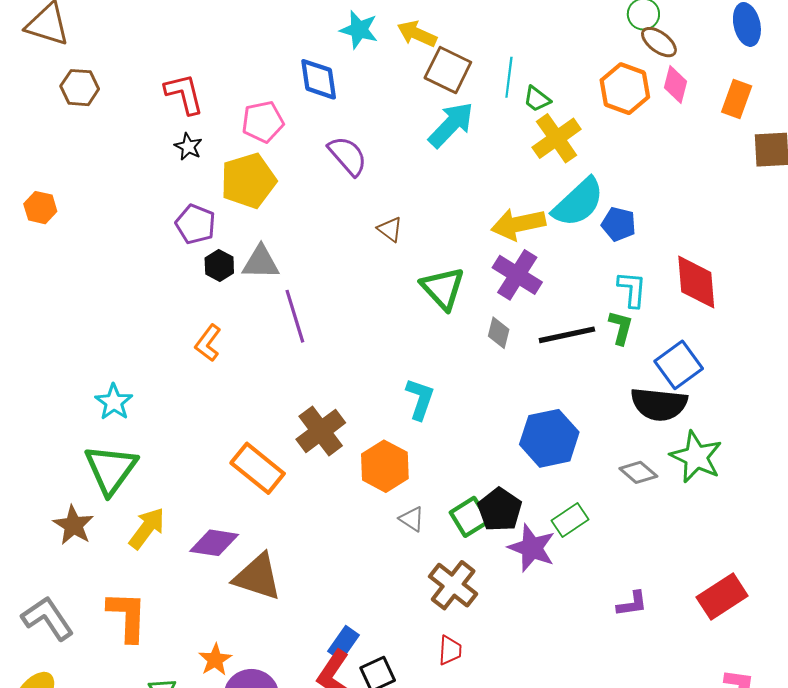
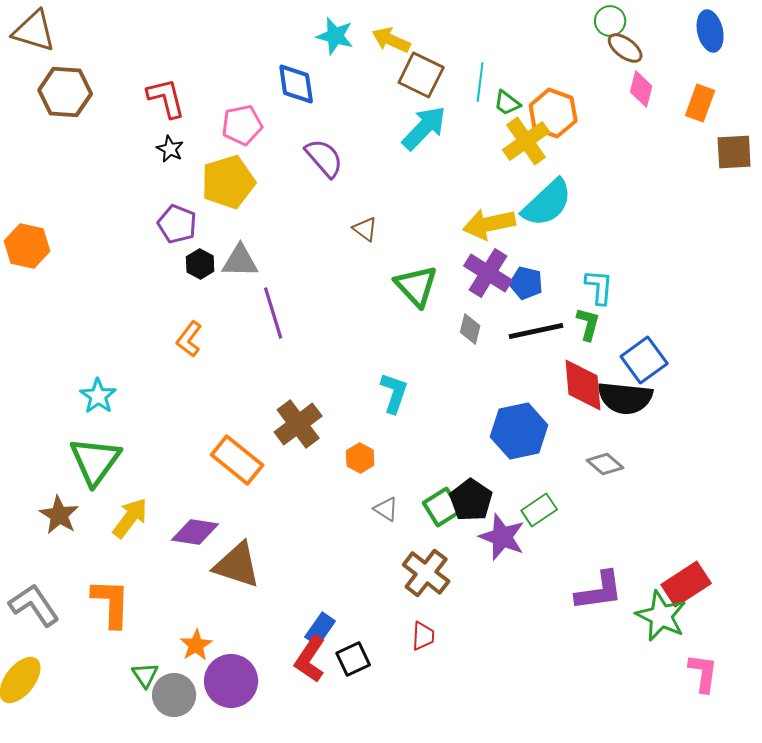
brown hexagon: (80, 88) -> (65, 92), size x1.4
orange hexagon: (625, 89) -> (553, 113), moved
orange hexagon: (40, 208) -> (27, 246), moved, size x1.4
blue pentagon: (619, 224) -> (526, 283), moved
red diamond: (696, 282) -> (583, 385), moved
green star: (696, 457) -> (661, 616), moved
orange hexagon: (385, 466) -> (360, 458), size x0.6
purple L-shape: (632, 604) -> (599, 591), size x1.6

